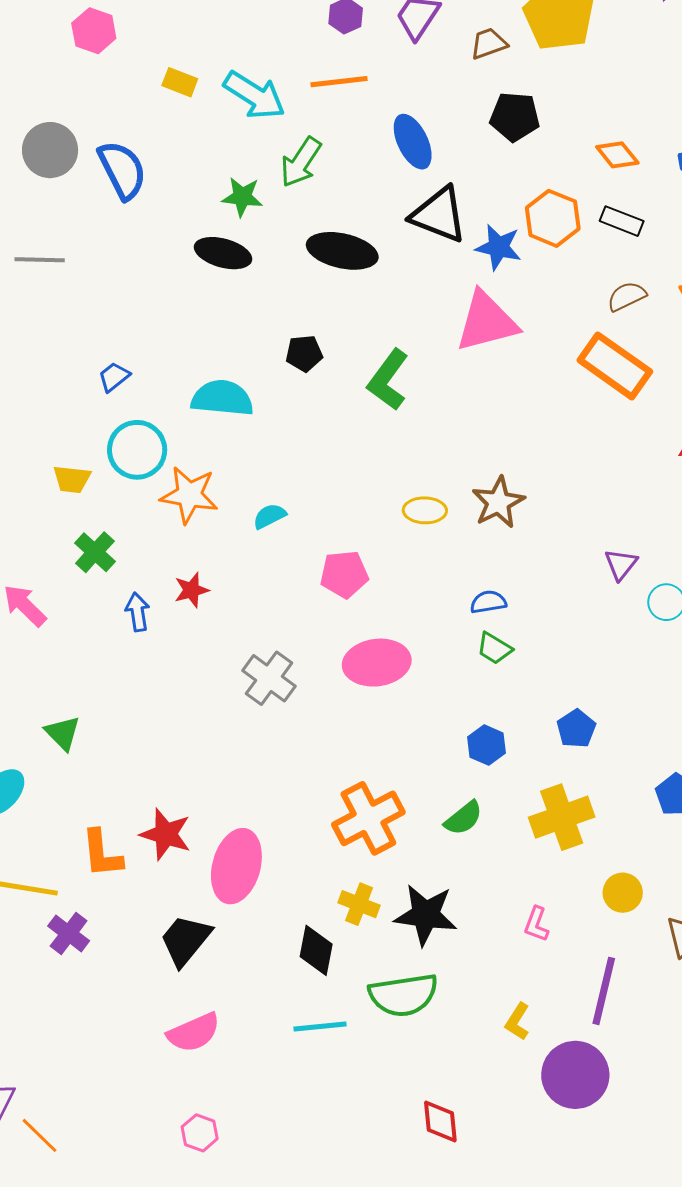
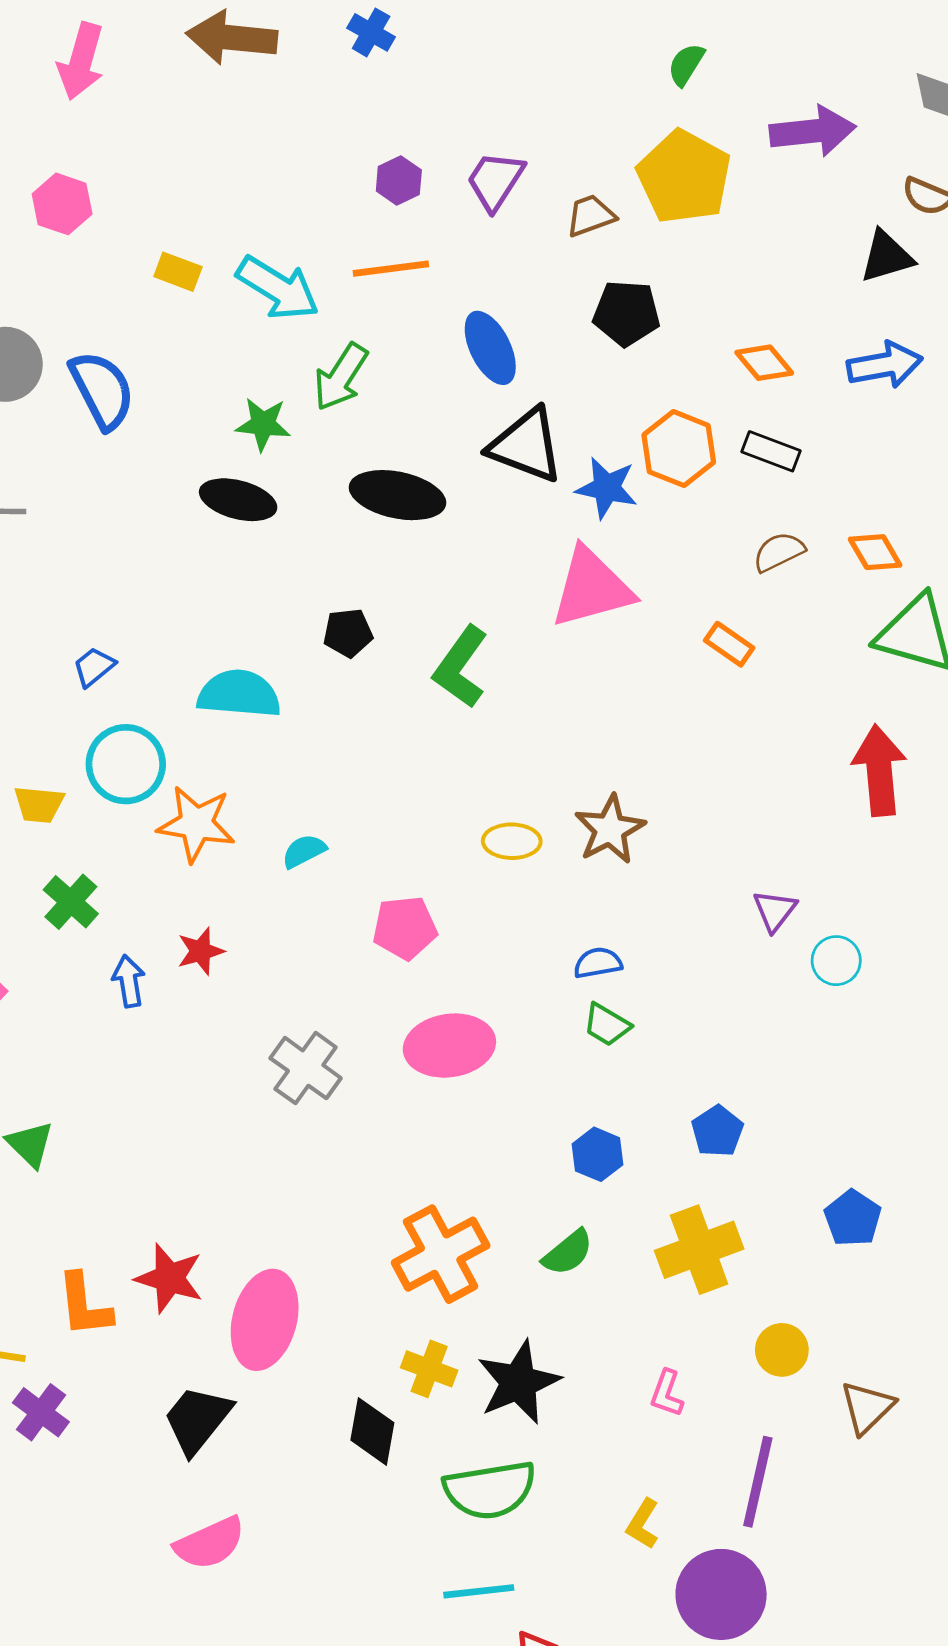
orange rectangle: (615, 366) -> (729, 644), moved, size x0.5
black star: (426, 915) -> (518, 1382), turned -30
cyan line: (320, 1027) -> (479, 1591), moved

